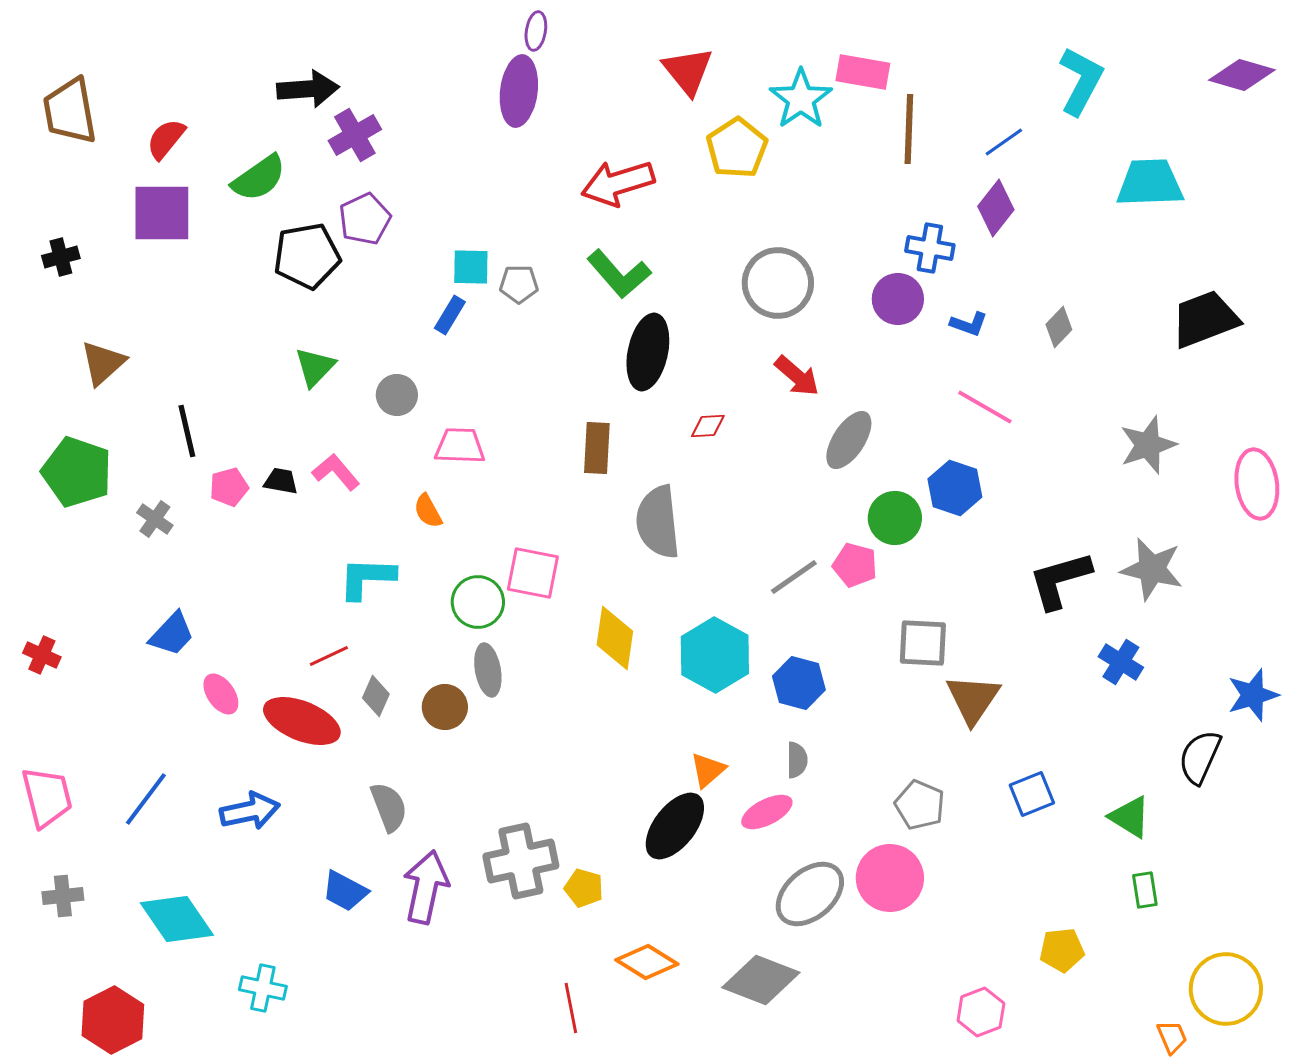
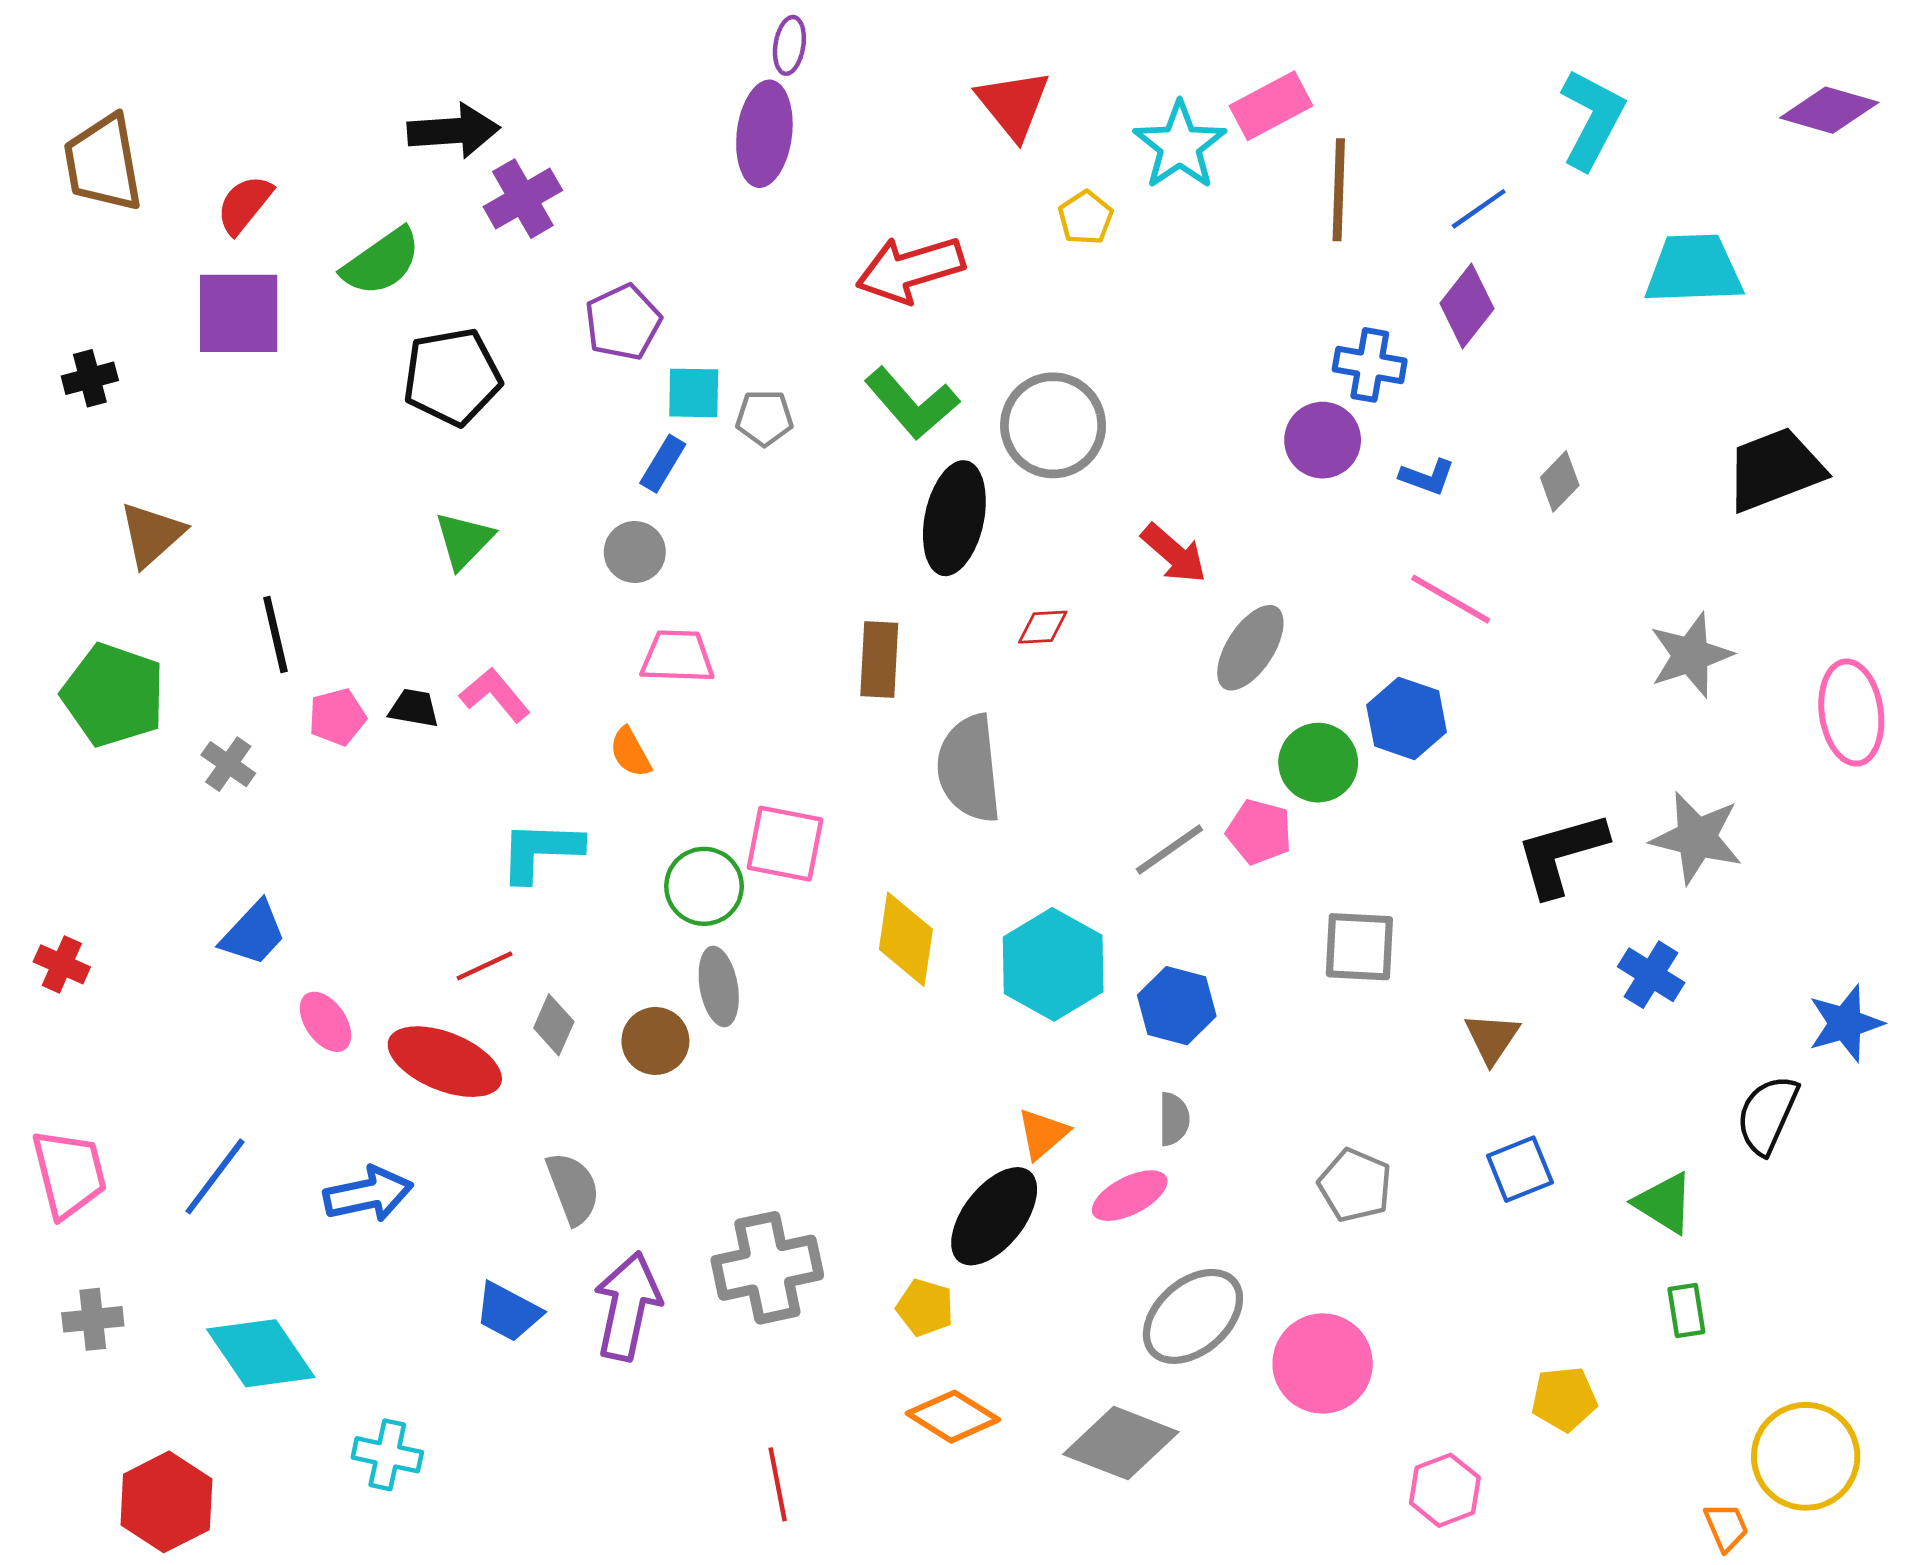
pink rectangle: (863, 72) -> (1271, 106), turned -38
yellow pentagon: (737, 148) -> (1085, 218), size x0.6
purple pentagon: (365, 219) -> (623, 322), moved
gray circle: (778, 283) -> (1053, 425), moved
gray circle: (397, 395) -> (635, 552), moved
brown triangle: (973, 699) -> (1492, 1038), moved, size x0.7
pink circle: (890, 878) -> (1323, 1364), moved
yellow pentagon: (584, 888) -> (925, 1308), moved
red line: (571, 1008) -> (778, 1484), moved

